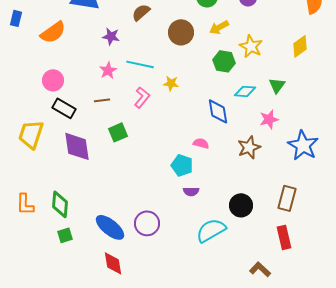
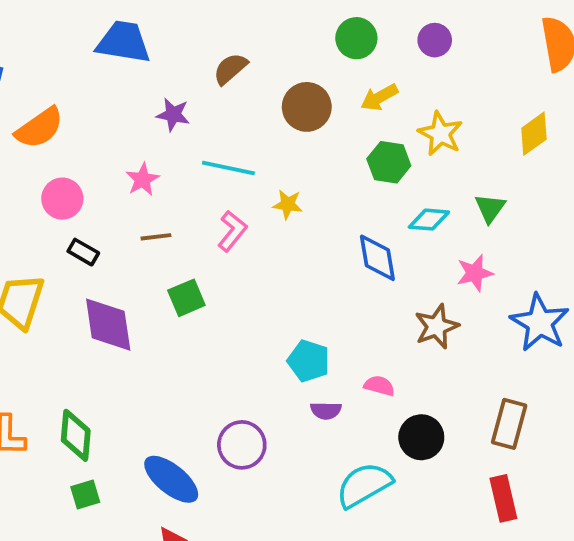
orange semicircle: (53, 32) -> (39, 128), moved
pink star: (108, 70) -> (143, 179), moved
black rectangle: (64, 108) -> (83, 252), size x0.7
pink semicircle: (201, 143) -> (379, 386), moved
purple circle: (147, 223) -> (242, 445), moved

